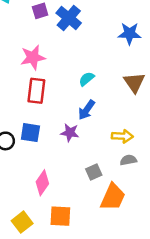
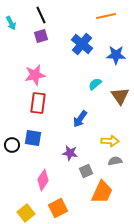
blue cross: (69, 18) -> (82, 44), moved
cyan semicircle: (87, 79) -> (95, 84), moved
purple star: (70, 133) -> (70, 153), moved
orange square: (60, 216) -> (58, 208), turned -30

